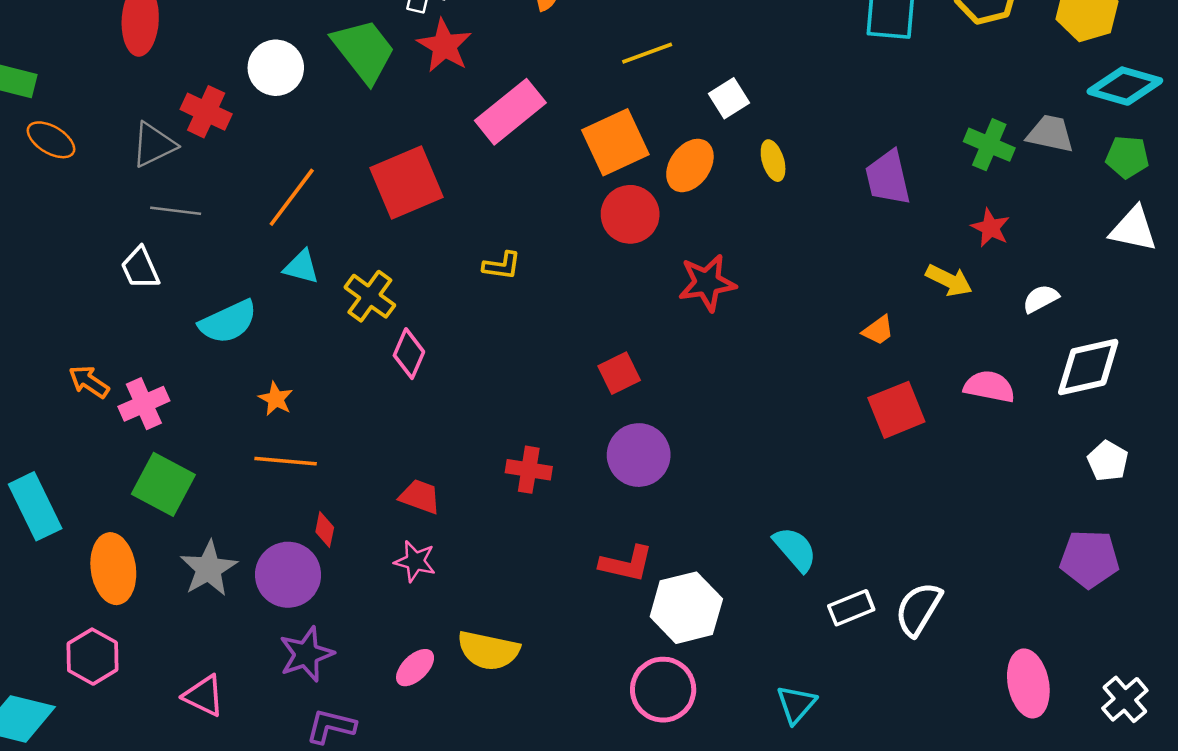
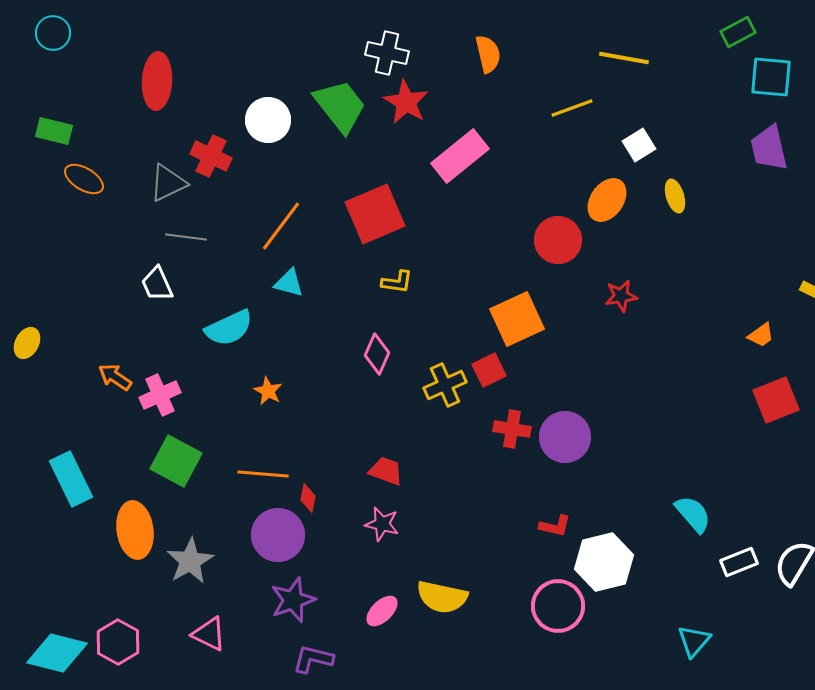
orange square: (615, 142) -> (517, 319), moved
purple trapezoid: (888, 178) -> (769, 148), moved
yellow L-shape: (502, 266) -> (397, 282), moved
red star: (707, 283) -> (621, 296), size x0.7
yellow cross: (370, 296) -> (445, 385), moved, turned 30
red square: (619, 373) -> (489, 370), moved
orange line: (286, 461) -> (263, 474), moved
red cross: (529, 470) -> (512, 429), moved
red L-shape: (626, 564) -> (555, 526), size x0.7
gray star: (209, 569) -> (190, 561), moved
pink hexagon: (93, 657) -> (118, 642), moved
pink circle: (663, 690) -> (558, 606), moved

